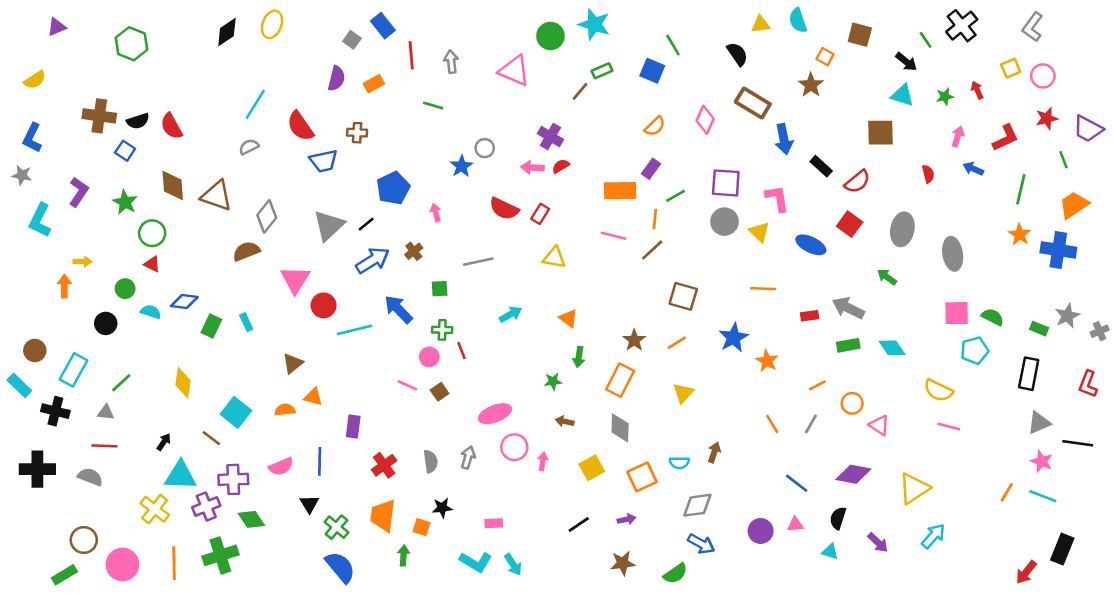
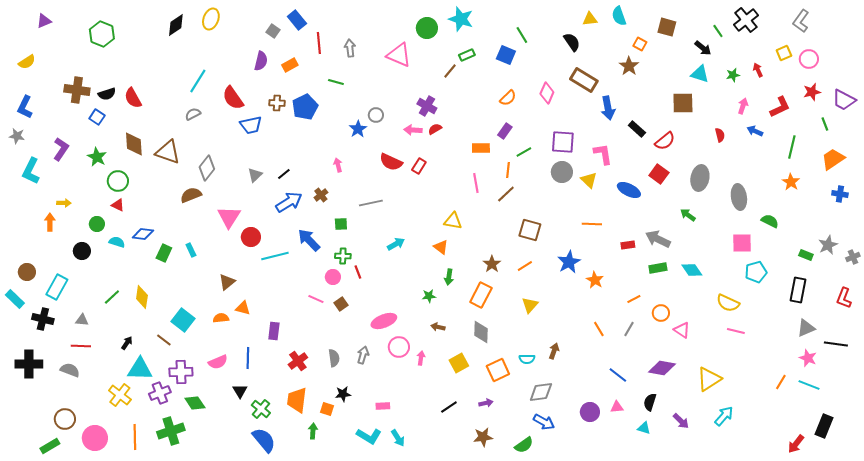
blue pentagon: (393, 188) -> (305, 107), moved
orange rectangle: (620, 191) -> (481, 148), size x0.7
gray triangle: (329, 225) -> (255, 175), size x0.6
pink line: (614, 236) -> (476, 183), turned 66
blue cross: (1058, 250) -> (840, 194), moved, size x0.6
yellow triangle: (554, 258) -> (453, 221), moved
green semicircle: (993, 317) -> (770, 221), moved
green line: (121, 383) -> (112, 297), moved

